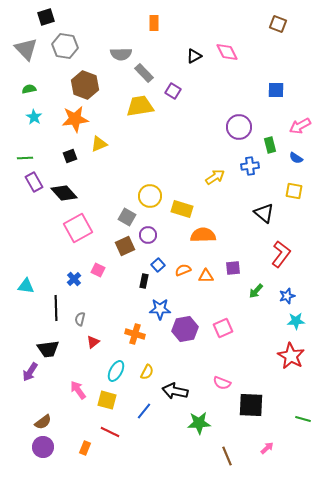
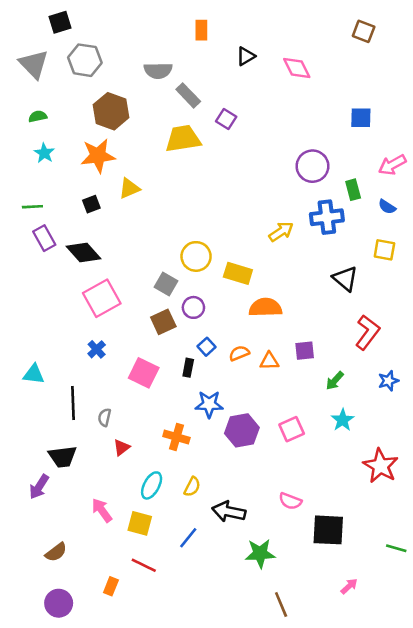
black triangle: (194, 56) -> (246, 56), moved
blue cross: (250, 166) -> (327, 217), size x1.4
pink square: (98, 270) -> (144, 373), moved, size x1.6
blue cross: (74, 279) -> (97, 349), moved
blue star: (287, 296) -> (388, 381), moved
cyan star: (296, 321) -> (343, 420), moved, turned -30
purple circle: (43, 447) -> (59, 603), moved
brown line: (227, 456) -> (281, 604), moved

